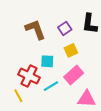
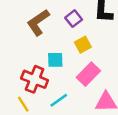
brown L-shape: (35, 29) -> (38, 22), turned -100
cyan line: (51, 86) -> (59, 100), moved

